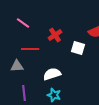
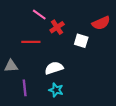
pink line: (23, 23) -> (39, 15), moved
gray triangle: (17, 66) -> (11, 66), moved

